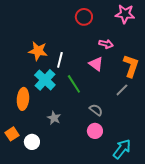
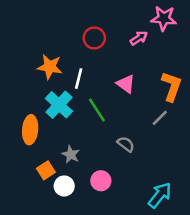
red circle: (84, 17) -> (94, 38), moved
pink arrow: (106, 44) -> (139, 38), moved, turned -48
pink circle: (95, 131) -> (101, 181), moved
orange square: (12, 134) -> (46, 170), moved
white circle: (32, 142) -> (64, 186), moved

